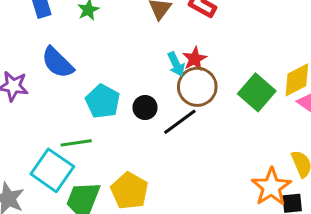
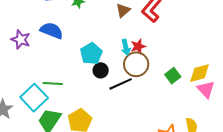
blue semicircle: (58, 63) -> (52, 31), turned 145
green square: (257, 92) -> (173, 76), size x0.7
cyan pentagon: (103, 101) -> (91, 54), moved

